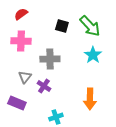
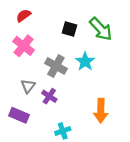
pink cross: (21, 41) -> (24, 46), turned 36
cyan star: (93, 55) -> (85, 61), moved
gray cross: (50, 59) -> (56, 66), turned 30

